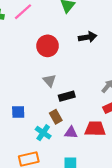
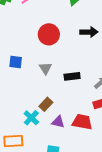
black rectangle: (67, 96) -> (72, 76), moved
blue square: (18, 112) -> (16, 62), moved
brown rectangle: (56, 117) -> (46, 104), turned 64

